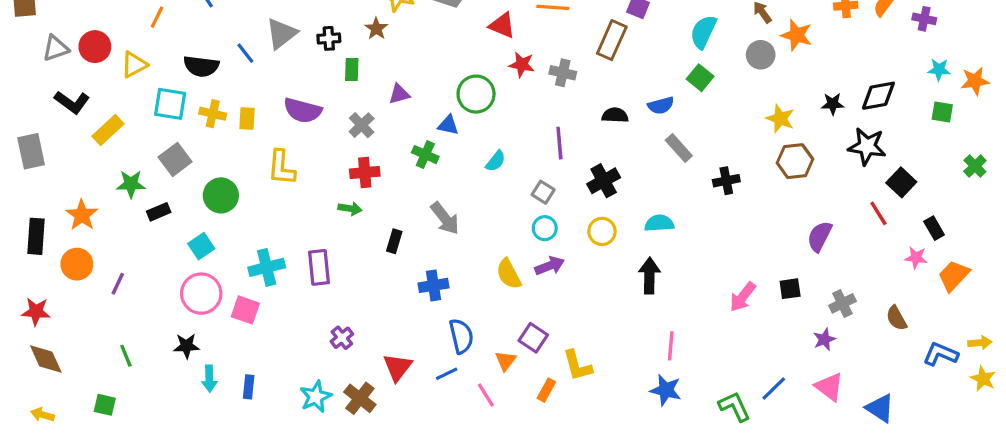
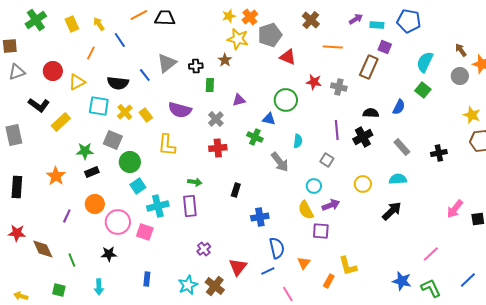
red triangle: (502, 25) -> (288, 57), moved
gray triangle: (56, 48) -> (17, 72), moved
blue semicircle: (661, 105) -> (399, 107), turned -49
yellow cross: (213, 114) -> (125, 112), turned 35
yellow rectangle: (247, 119) -> (146, 115), turned -40
gray rectangle: (679, 148) -> (402, 147), moved
gray square: (175, 159) -> (113, 140), moved, turned -30
cyan semicircle: (496, 161) -> (298, 141), turned -32
black cross: (604, 181) -> (363, 137), moved
green star: (131, 184) -> (85, 151), moved
green arrow: (350, 209) -> (195, 182), moved
orange star: (82, 215) -> (56, 176), moved
gray arrow: (445, 218) -> (280, 162), moved
cyan circle: (545, 228) -> (314, 186), moved
cyan square: (201, 246) -> (138, 186), moved
orange circle: (77, 264) -> (95, 204), moved
black arrow: (649, 276) -> (392, 211), turned 45
pink arrow: (743, 297) -> (455, 209), moved
purple square: (533, 338) -> (321, 231), moved, turned -30
pink line: (671, 346) -> (431, 254), moved, turned 42
brown diamond: (46, 359) -> (43, 249), moved
cyan arrow: (209, 379) -> (99, 287), moved
pink line: (486, 395) -> (288, 294), moved
green L-shape: (734, 406) -> (431, 288), moved

